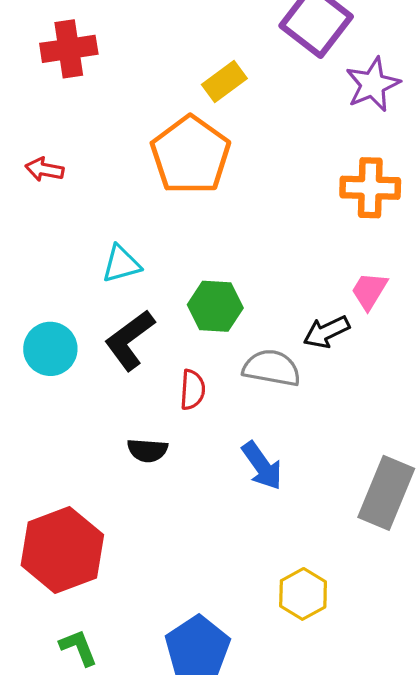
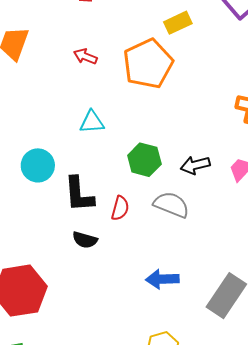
red arrow: (44, 169) -> (85, 56), moved
black arrow: (326, 332) -> (195, 165), moved
black L-shape: (130, 340) -> (79, 194), moved, turned -69
blue arrow: (262, 466) -> (162, 279), moved, turned 112

